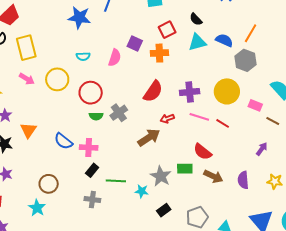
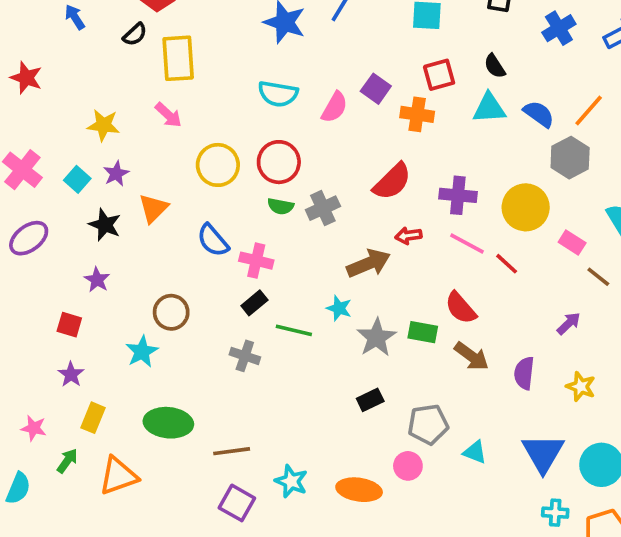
cyan semicircle: (83, 56) -> (278, 94), size x1.5
yellow circle: (57, 79) -> (218, 165), moved
cyan star: (142, 191) -> (339, 308), moved

